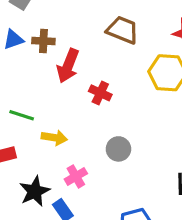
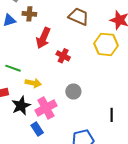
brown cross: (43, 41) -> (29, 14), moved
pink cross: (76, 176) -> (46, 108), size x1.5
black star: (35, 191) -> (21, 106), moved

